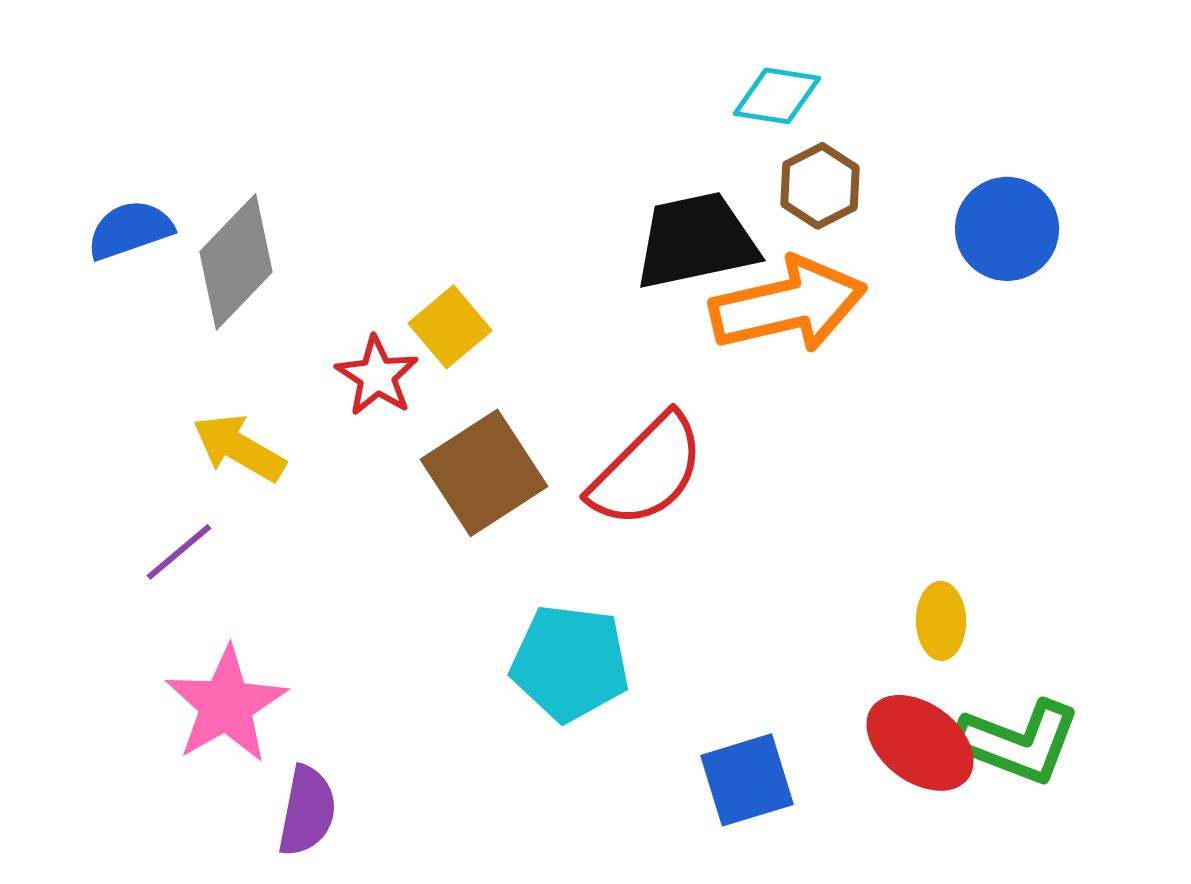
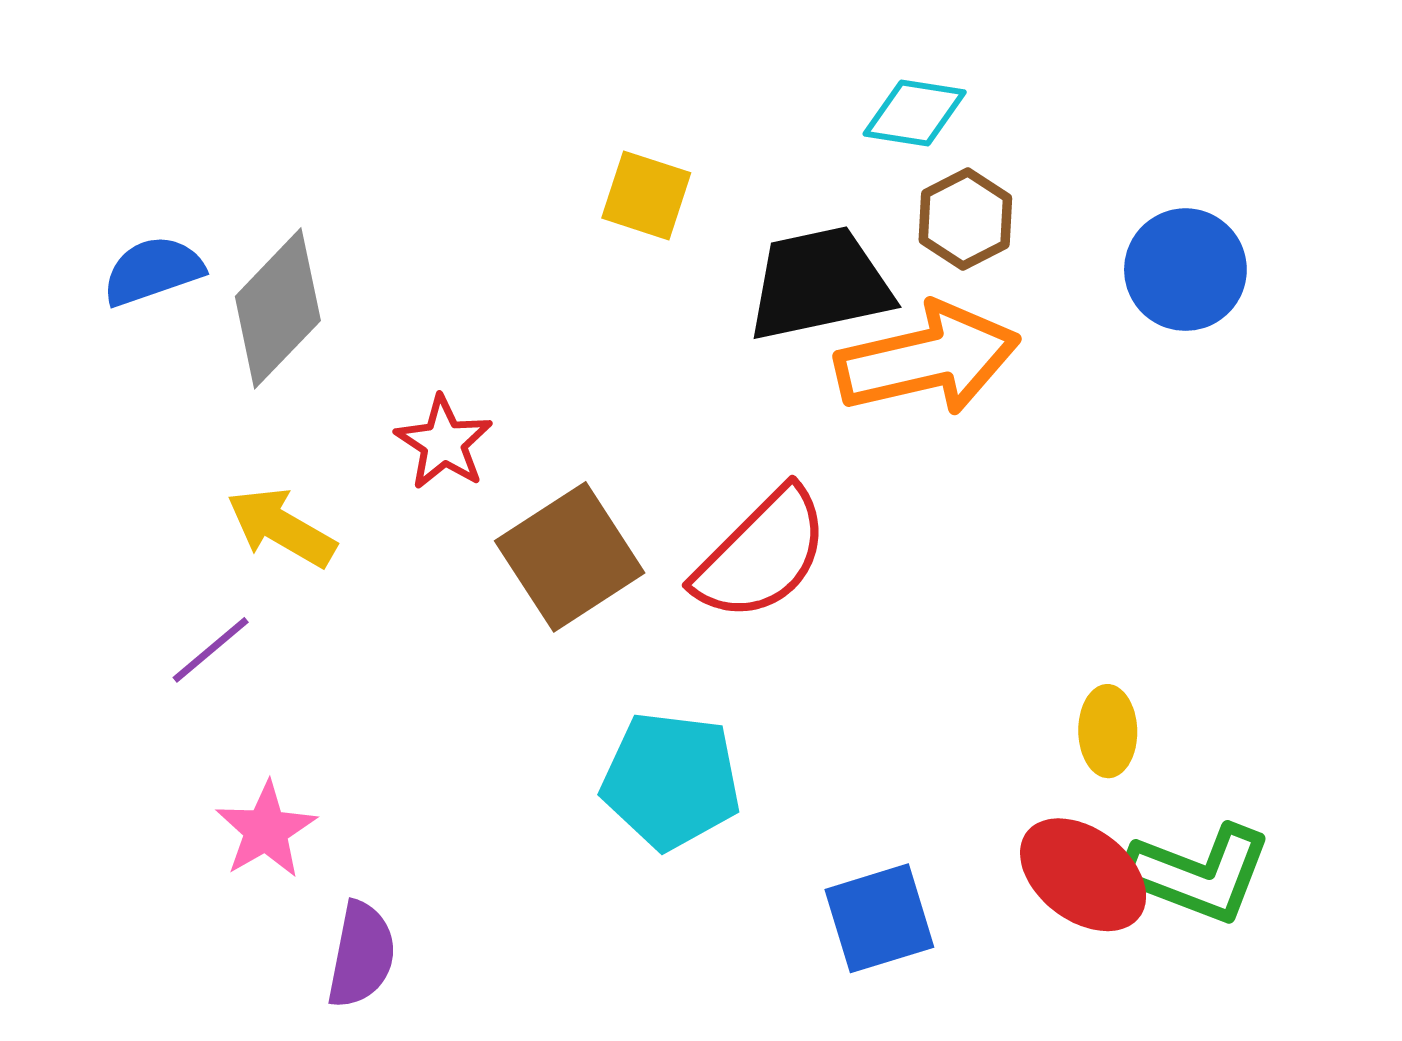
yellow square: (450, 327) -> (646, 195), moved, turned -32
pink star: (226, 705) -> (266, 830), size x0.7

